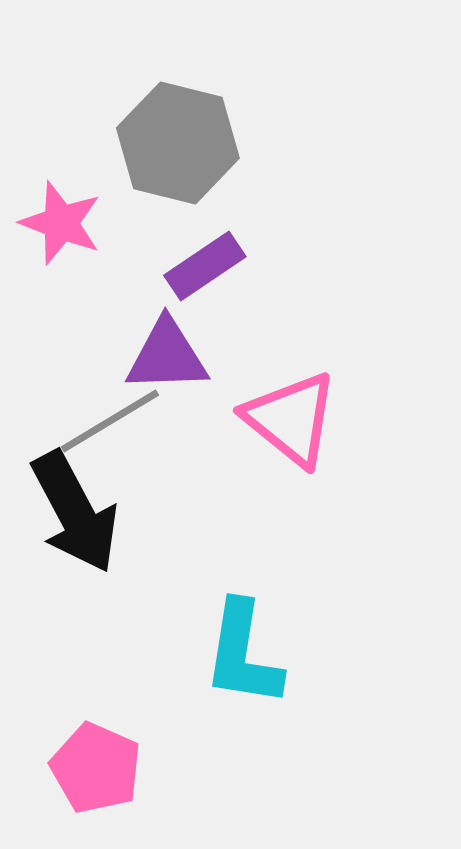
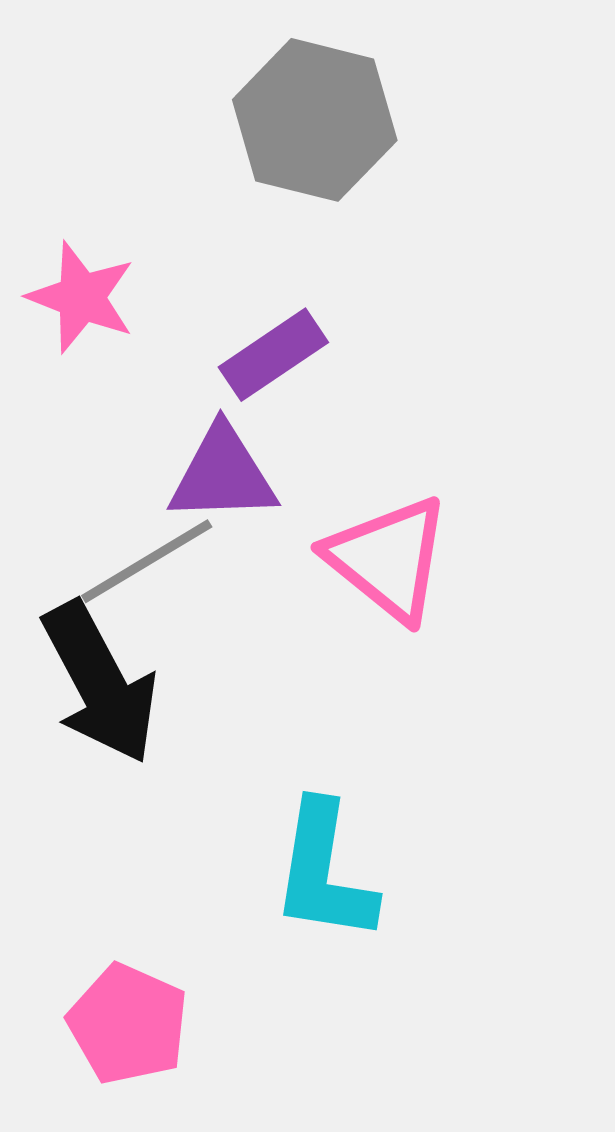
gray hexagon: (178, 143) -> (315, 120), moved

